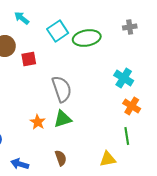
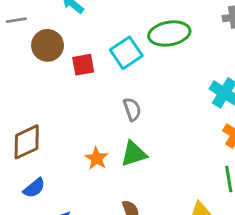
cyan square: (58, 31) -> (126, 53), moved
gray semicircle: (62, 89) -> (132, 109), size x0.6

